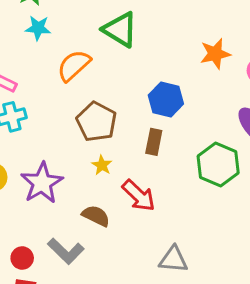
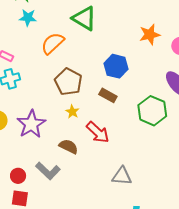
brown rectangle: (154, 142) -> (108, 95), turned -72

